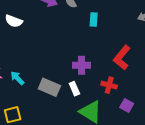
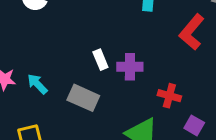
red L-shape: (122, 57) -> (192, 32), moved
white rectangle: (74, 89) -> (100, 60), moved

